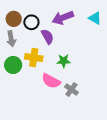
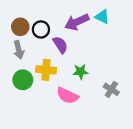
cyan triangle: (95, 18) -> (102, 17), moved
gray cross: (71, 90) -> (111, 89), moved

